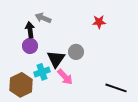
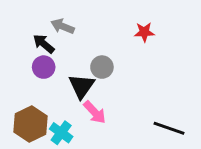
black arrow: (30, 30) -> (44, 44), turned -42
gray circle: (76, 52) -> (102, 67), moved
cyan cross: (42, 72) -> (61, 133), moved, turned -35

